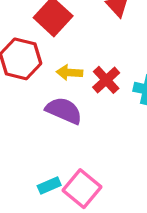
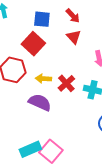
cyan rectangle: (49, 185) -> (30, 149), size x1.5

